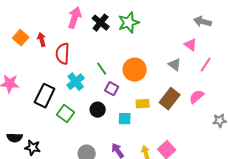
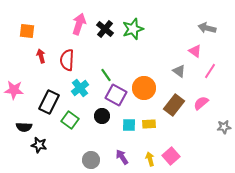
orange square: (21, 38) -> (27, 31), moved, turned -35
red arrow: (42, 40) -> (41, 56), moved
orange circle: (135, 70) -> (144, 88), moved
purple square: (112, 89) -> (116, 95), size x1.5
yellow rectangle: (143, 104) -> (149, 124), moved
black semicircle: (15, 138) -> (24, 127), moved
black star: (33, 148) -> (39, 145), moved

